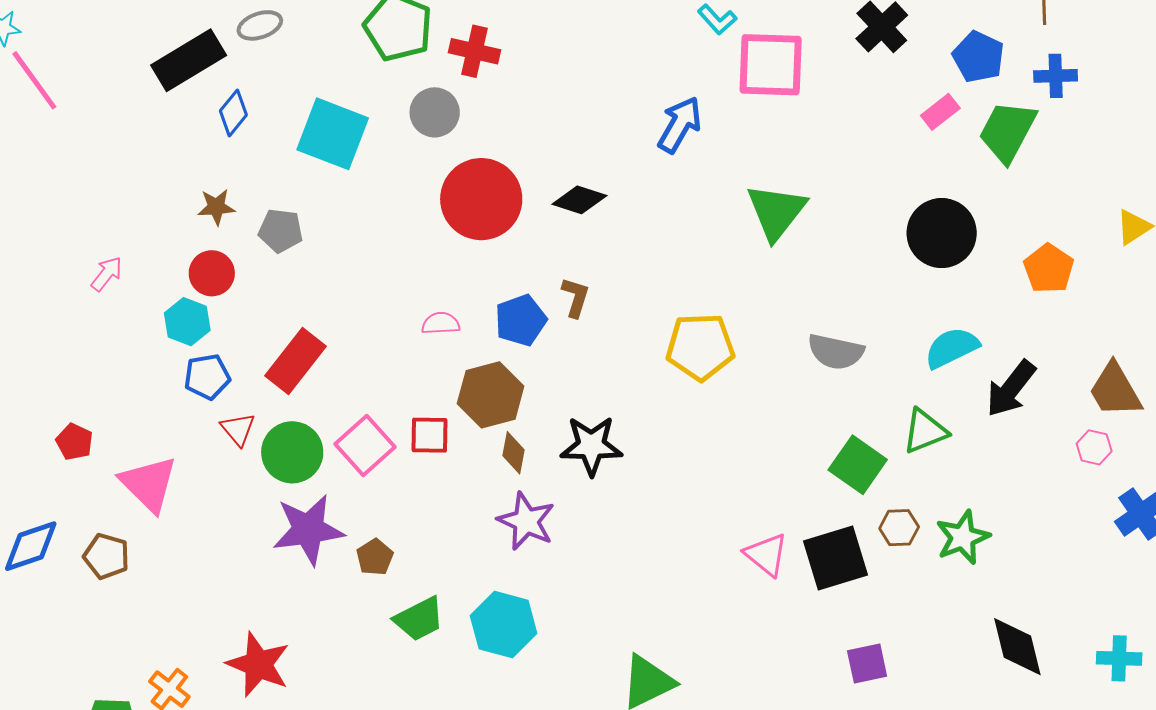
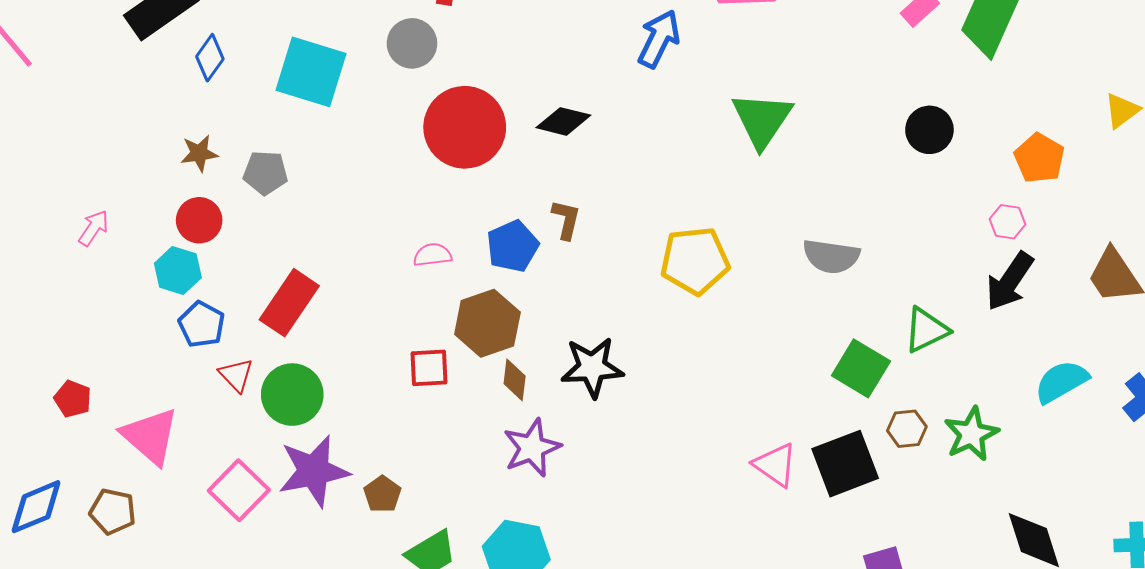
black circle: (942, 233) -> (929, 130), size x0.7
cyan semicircle: (952, 348) -> (1061, 382), moved
blue pentagon: (207, 377) -> (202, 324), turned -30
pink square: (365, 446) -> (239, 490), moved
pink hexagon: (1094, 447) -> (1008, 222), moved
purple star: (526, 521) -> (532, 448), turned 30

